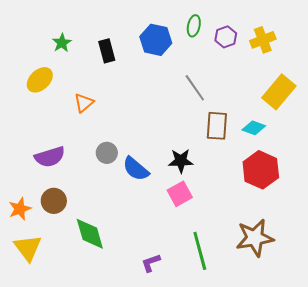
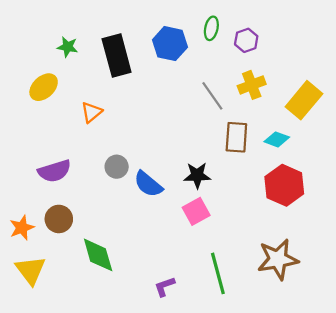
yellow cross: (263, 40) -> (252, 85), moved
green star: (62, 43) -> (68, 47), turned -30
black rectangle: (107, 51) -> (117, 56), size x1.6

